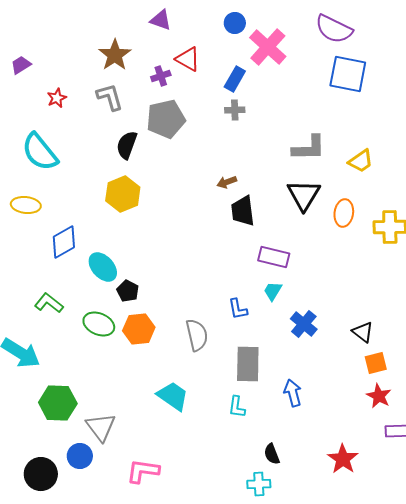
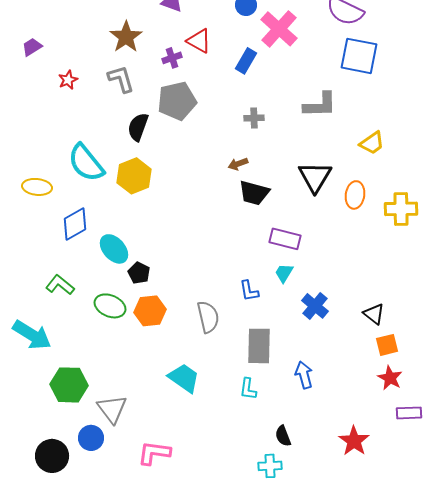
gray cross: (235, 110) -> (254, 118), moved
gray L-shape: (309, 148) -> (320, 105), moved
cyan semicircle: (40, 152) -> (86, 163), moved
black trapezoid: (243, 211) -> (254, 193), turned -68

